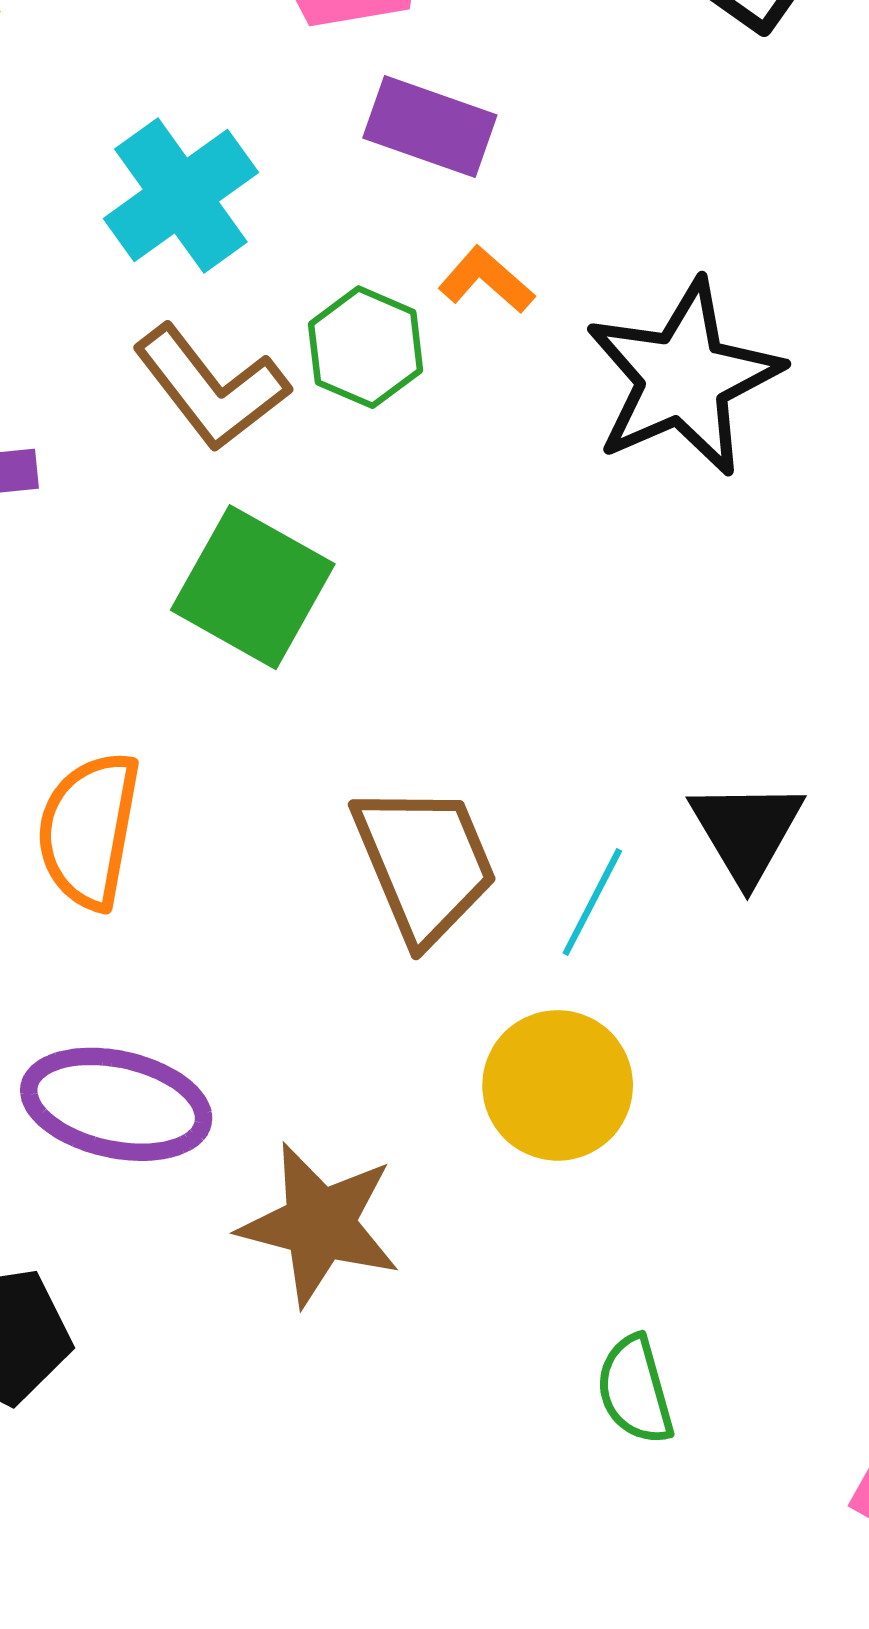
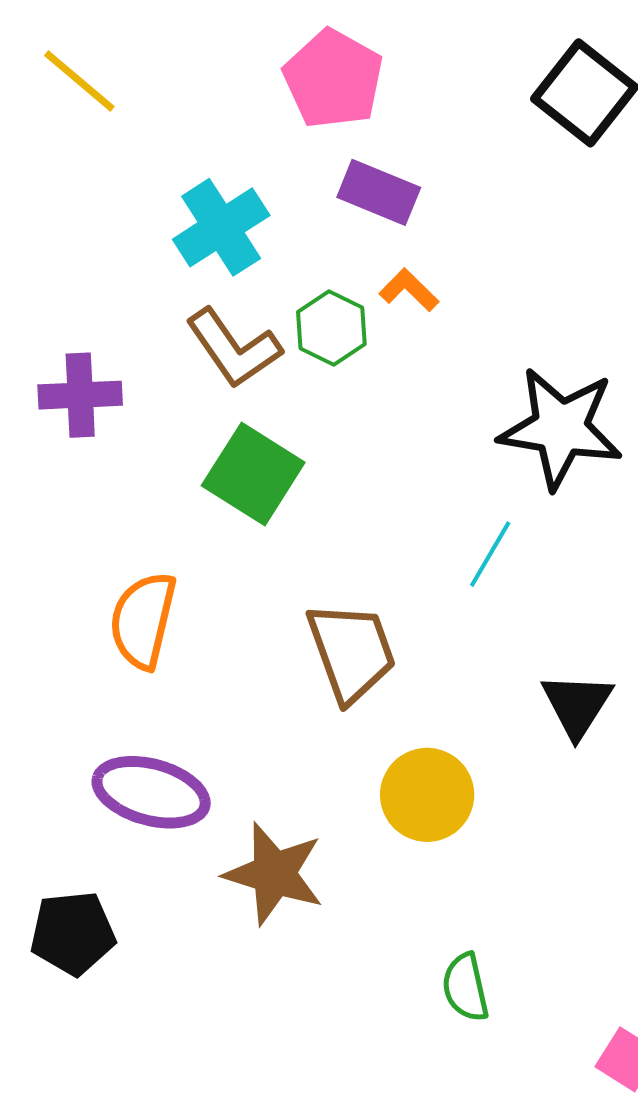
black star: (683, 378) -> (561, 428), moved, turned 30
black triangle: (746, 831) -> (577, 705), moved
cyan line: (592, 902) -> (490, 554), moved

